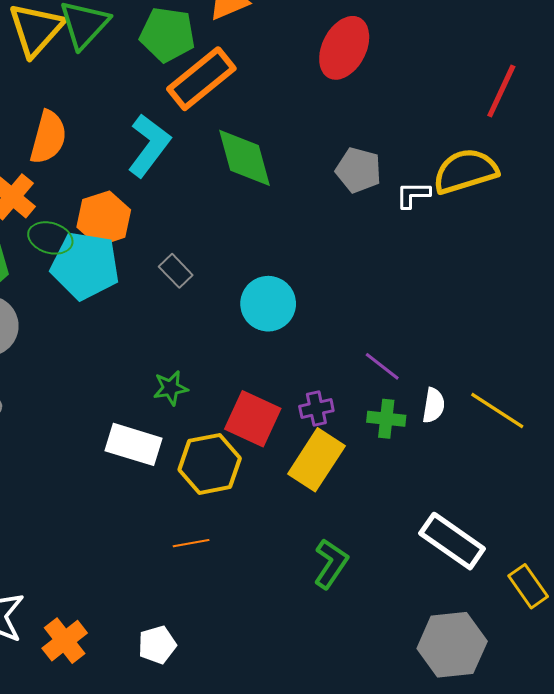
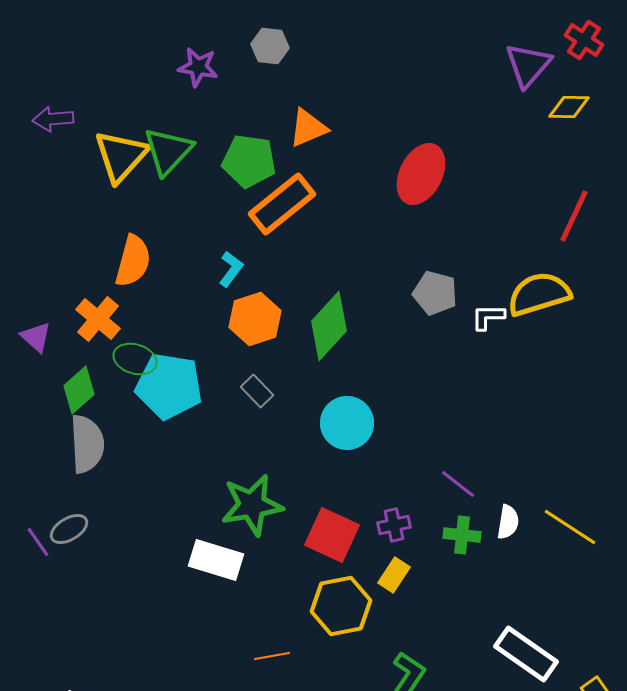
cyan L-shape: (149, 145) -> (231, 269), size x0.6
green diamond: (245, 158) -> (329, 326), moved, turned 58
orange hexagon: (104, 218) -> (255, 319), moved
green star: (171, 388) -> (252, 505), size x1.8
yellow rectangle: (316, 460) -> (394, 575), size x0.6
yellow hexagon: (210, 464) -> (341, 606), moved

